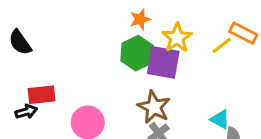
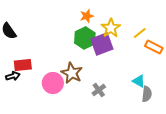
orange rectangle: (243, 33) -> (154, 47), moved
purple square: (163, 62) -> (102, 44), turned -30
brown star: (154, 107) -> (72, 73), moved

